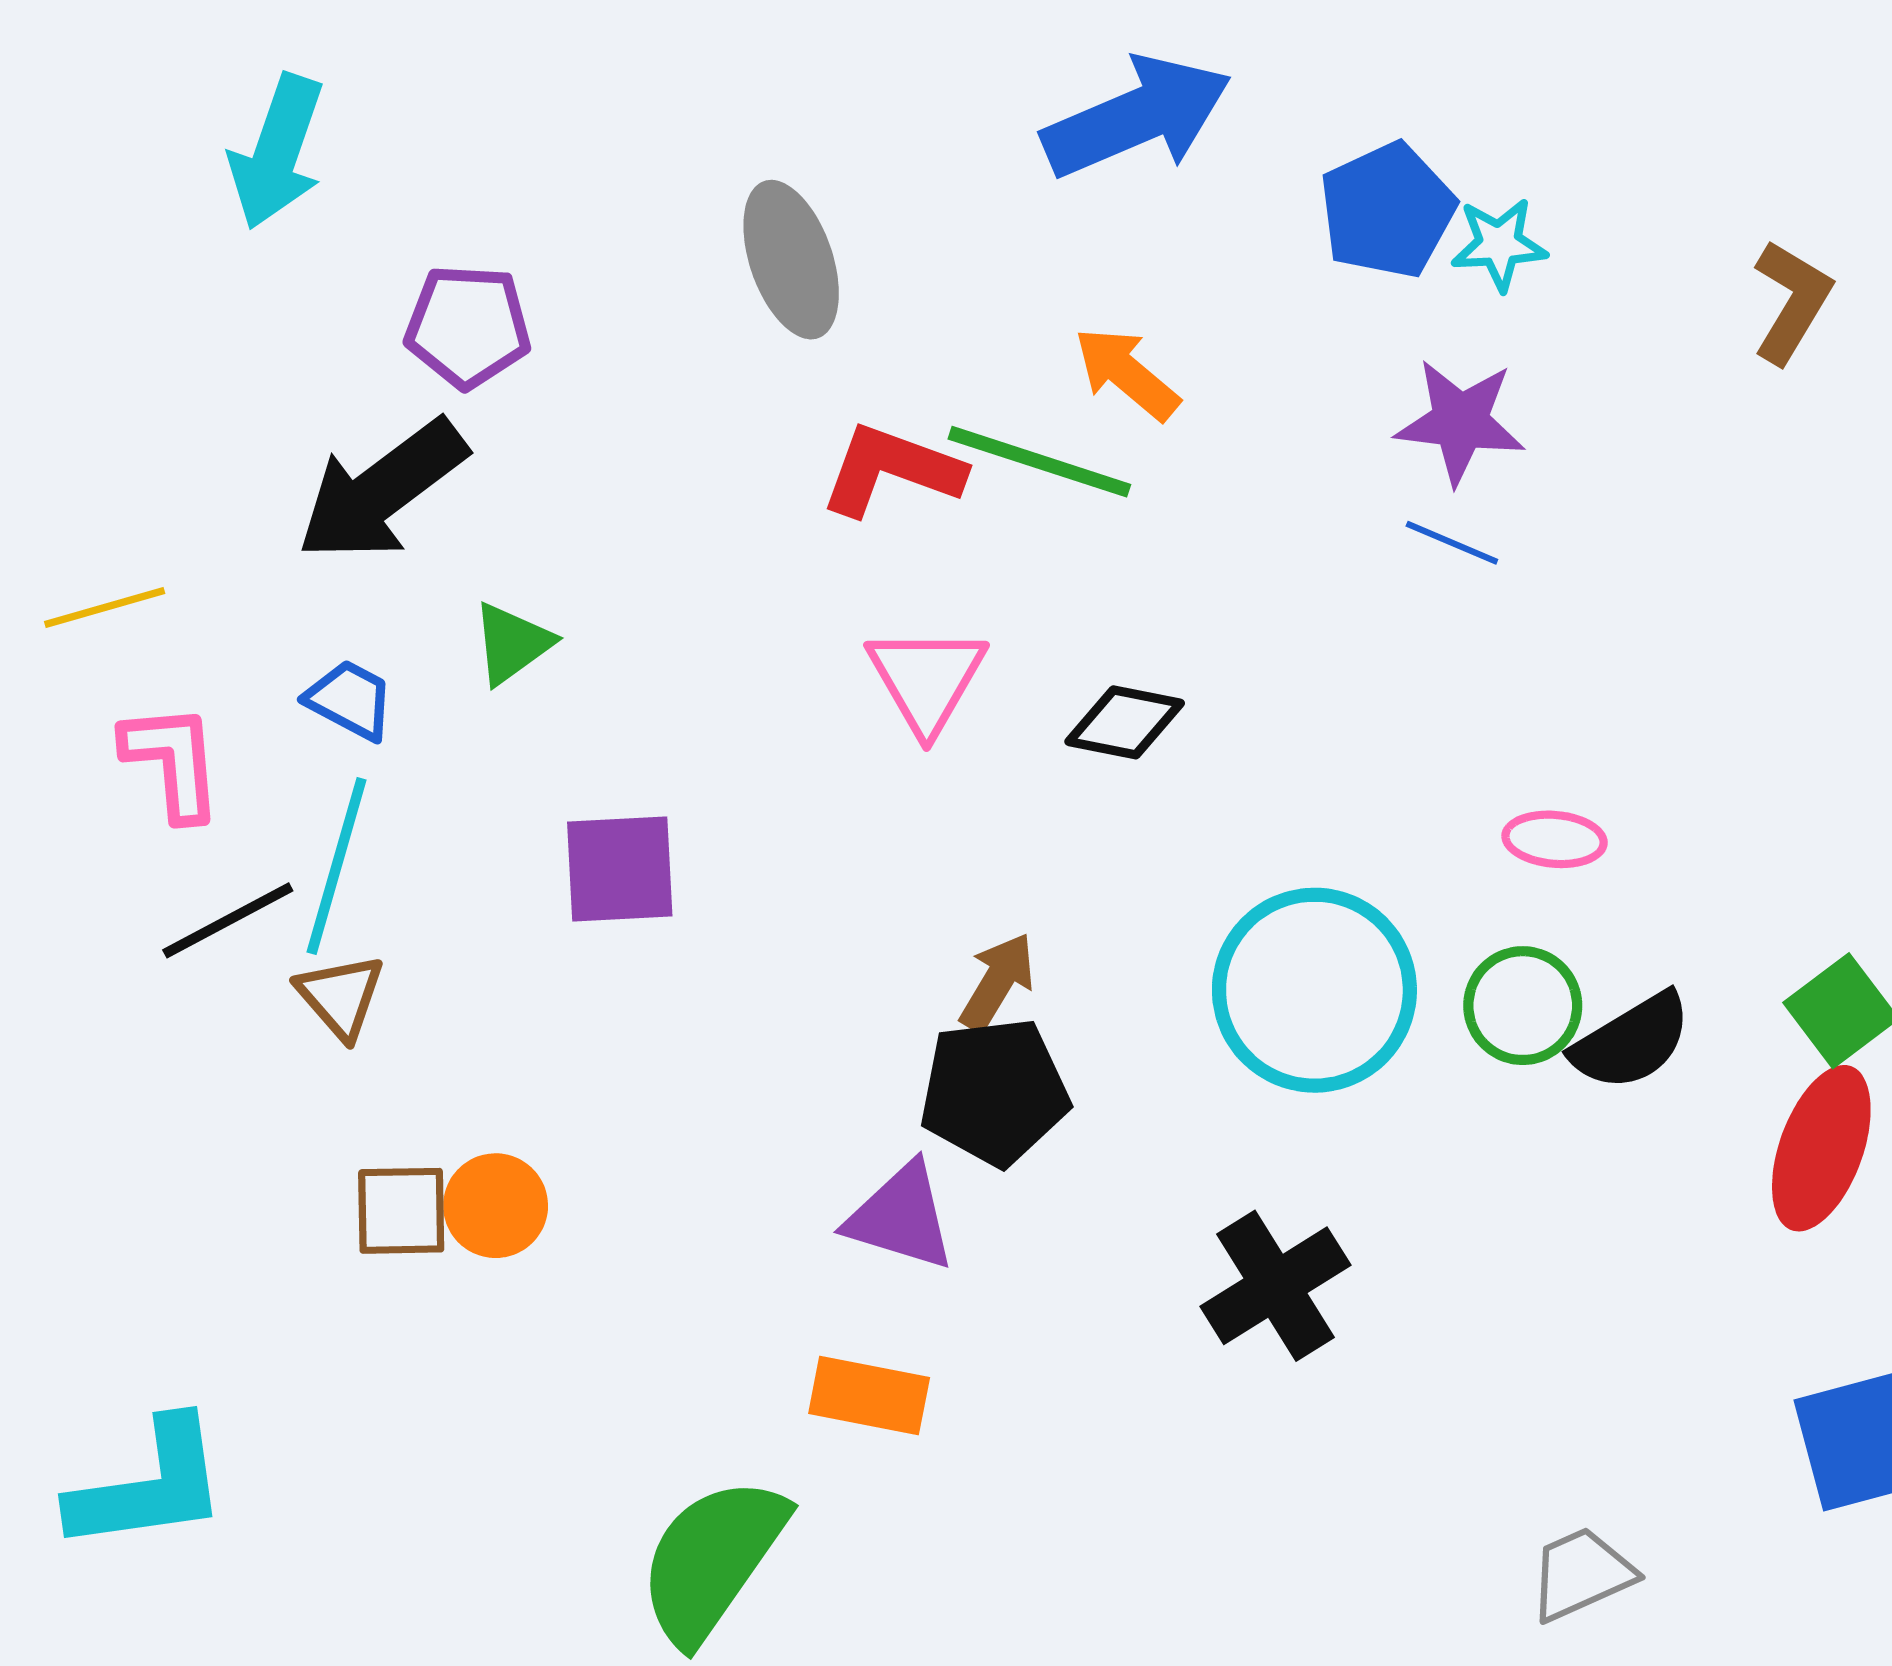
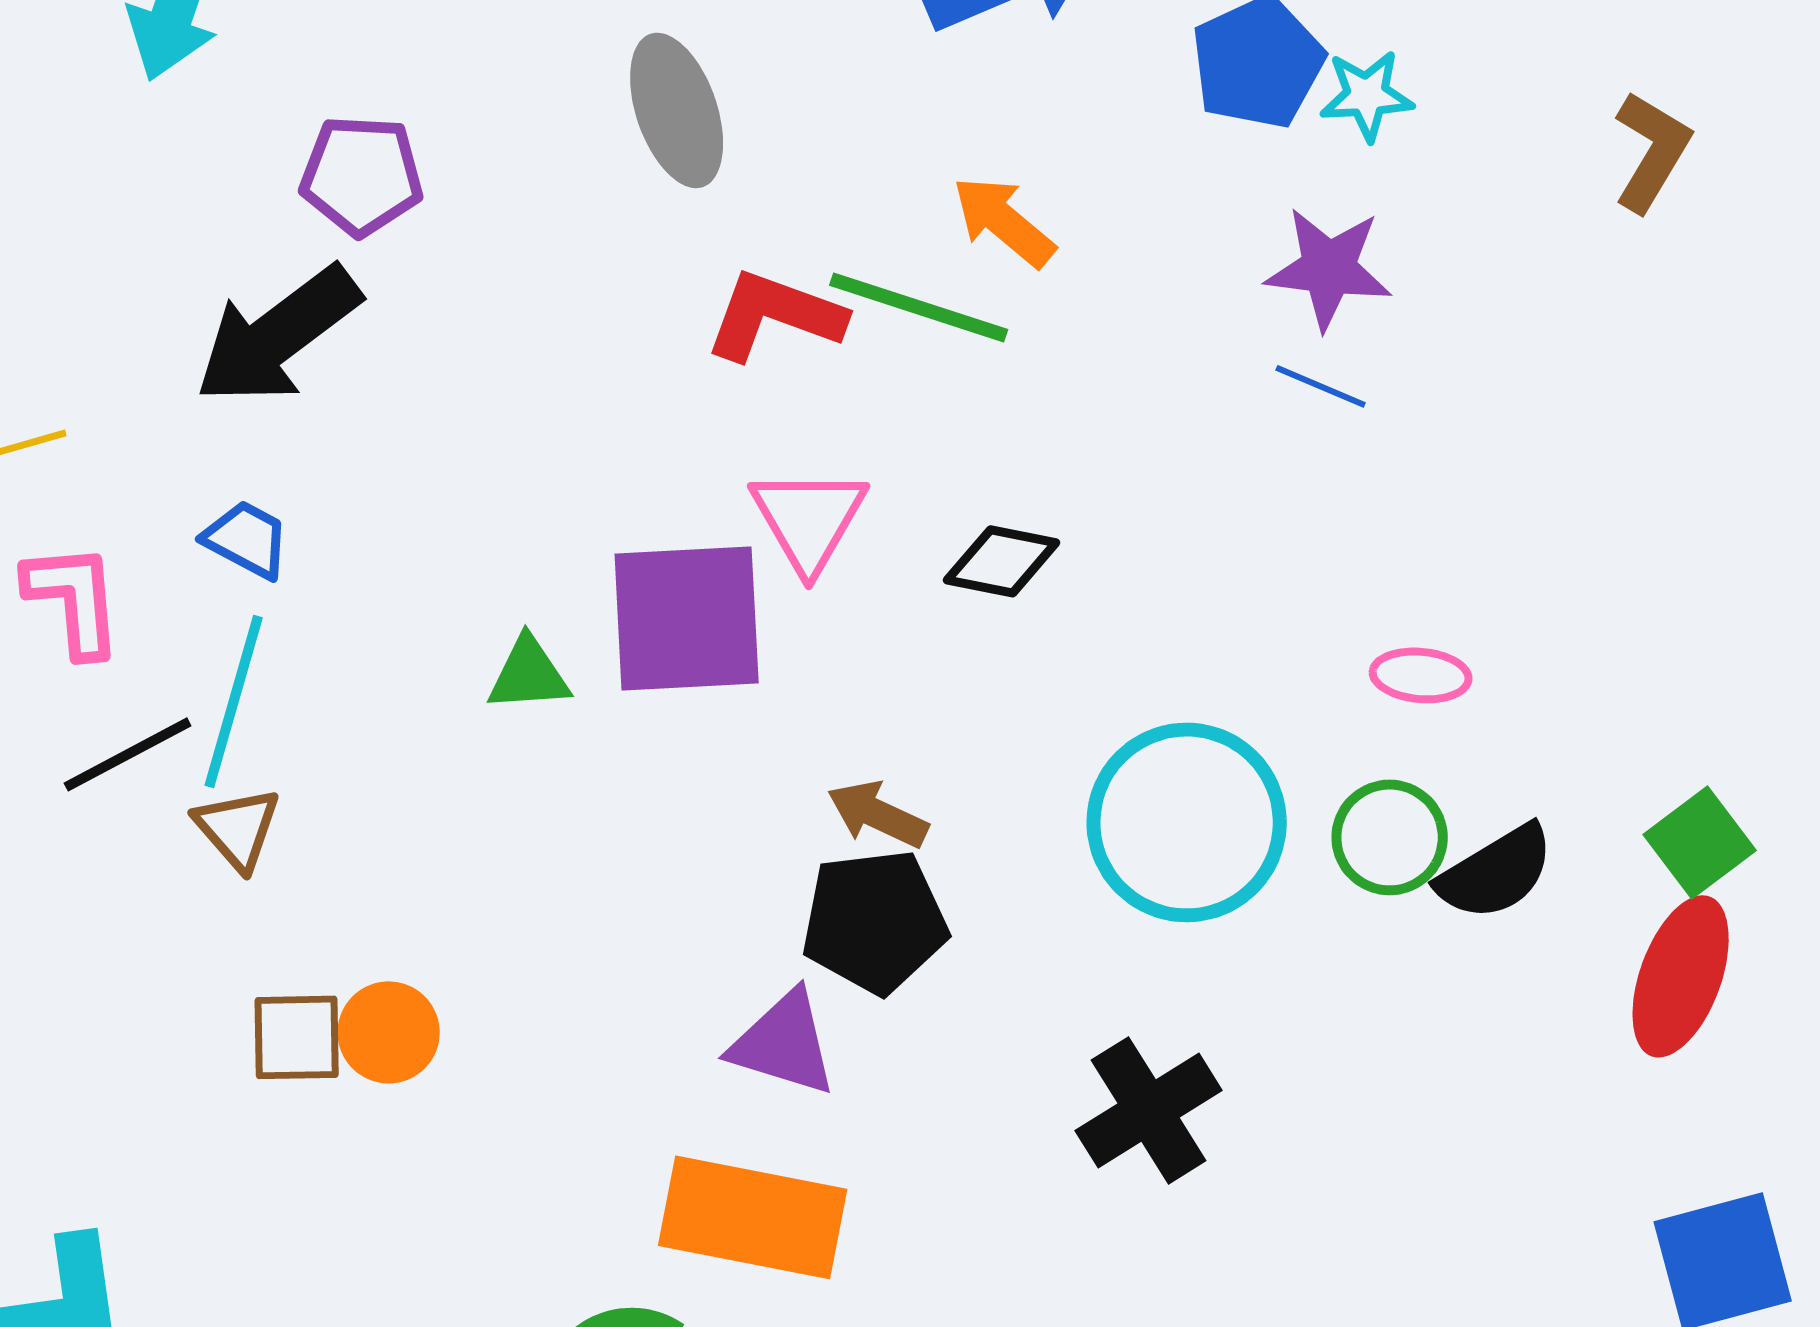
green triangle: (512, 643) -> (529, 674), moved, turned 32
purple square: (620, 869) -> (687, 618), moved, size x1.4
brown arrow: (997, 982) -> (878, 814), turned -96
orange rectangle: (869, 1395) -> (753, 1217), size x1.6

